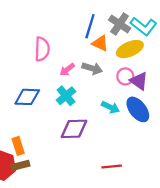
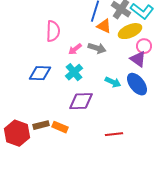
pink circle: (125, 76) -> (144, 46), moved
orange rectangle: (18, 146) -> (60, 127), moved, turned -49
brown rectangle: (20, 165) -> (41, 125), moved

